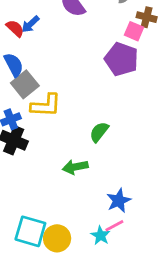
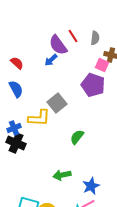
blue arrow: (30, 24) -> (51, 60), moved
gray square: (25, 84) -> (57, 103), moved
green arrow: (75, 167) -> (62, 175), moved

